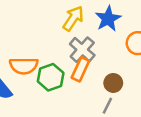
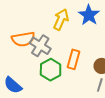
gray cross: (82, 50) -> (40, 46), moved
orange semicircle: (24, 66) -> (23, 39), moved

